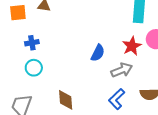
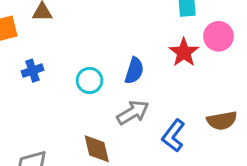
cyan circle: (34, 68) -> (89, 80), moved
gray arrow: (122, 70) -> (133, 112), moved

